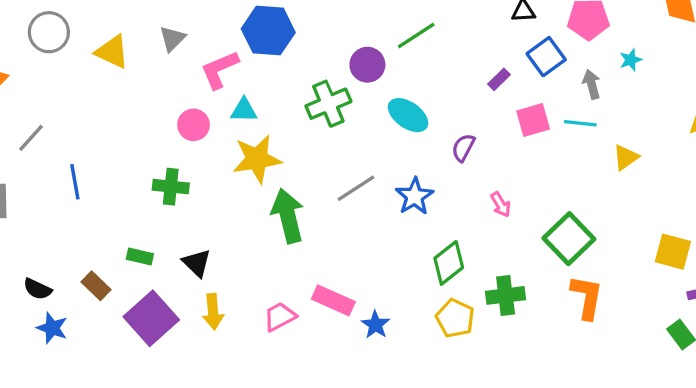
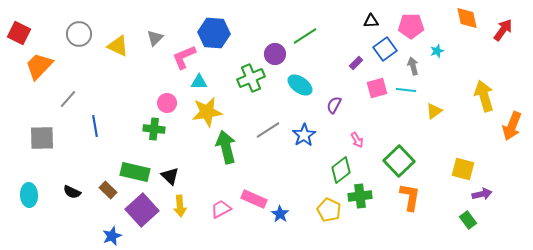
pink circle: (194, 125) -> (167, 103), moved
green rectangle: (140, 256) -> (135, 172), size x1.8
green diamond: (449, 263) -> (341, 170), moved
blue star: (52, 328) -> (112, 236), moved, turned 30

